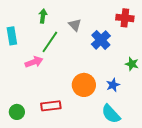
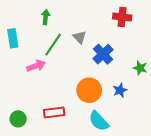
red cross: (125, 18) -> (122, 17), moved
gray triangle: (75, 25) -> (80, 37), moved
blue cross: (101, 40) -> (103, 54), moved
cyan semicircle: (111, 114) -> (99, 121), moved

